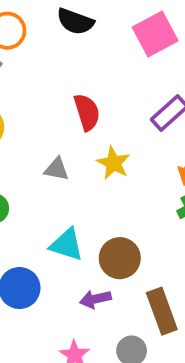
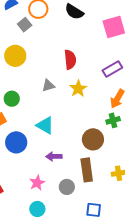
gray triangle: (57, 169) -> (48, 85), turned -40
brown circle: (120, 258) -> (93, 139), moved

